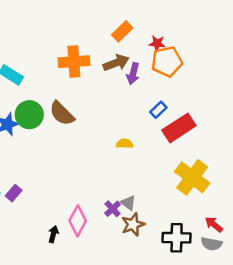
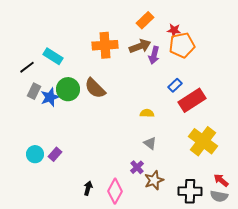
gray triangle: (128, 203) -> (150, 143), moved
pink diamond: (78, 221) -> (115, 191), moved

